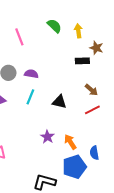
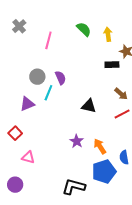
pink line: (19, 37) -> (48, 40), turned 36
purple semicircle: (31, 74) -> (61, 78), turned 56
cyan line: (30, 97) -> (48, 93), moved

